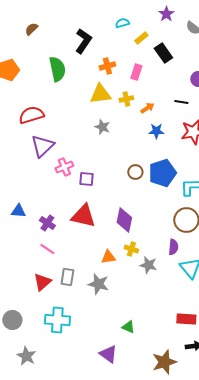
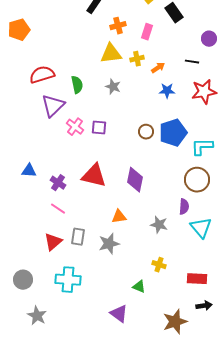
green semicircle: (57, 69) -> (77, 85), moved, size x0.7
pink cross: (64, 167) -> (75, 127), turned -30
purple square: (86, 179) -> (99, 128), moved
yellow cross: (131, 249) -> (159, 265), moved
gray star: (98, 284) -> (109, 244), turned -30

